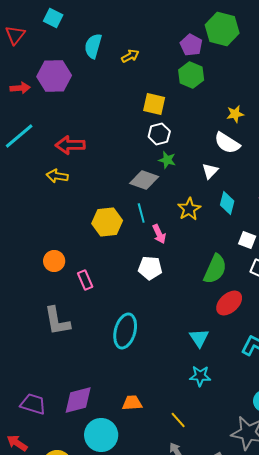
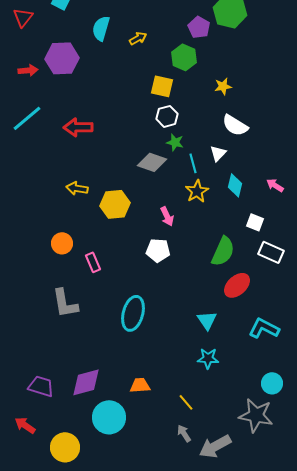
green hexagon: (191, 75) -> (184, 57), moved
yellow star: (235, 114) -> (223, 86), moved
yellow arrow: (57, 176) -> (77, 188), moved
cyan line: (141, 213) -> (193, 163), moved

